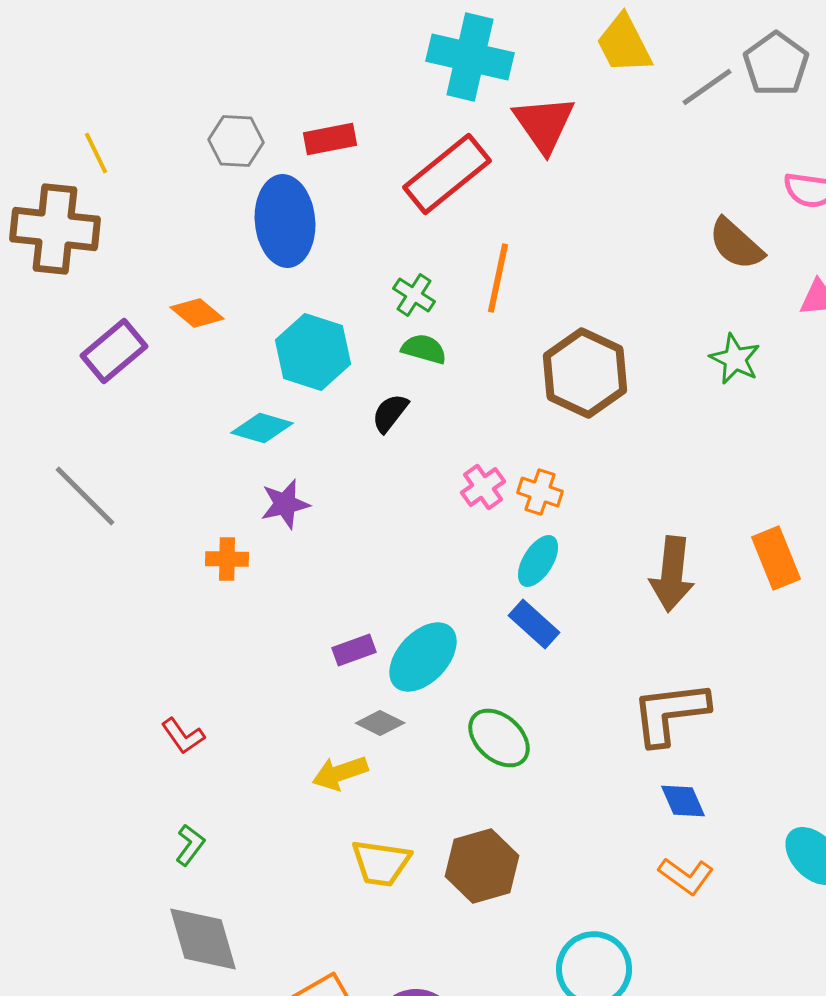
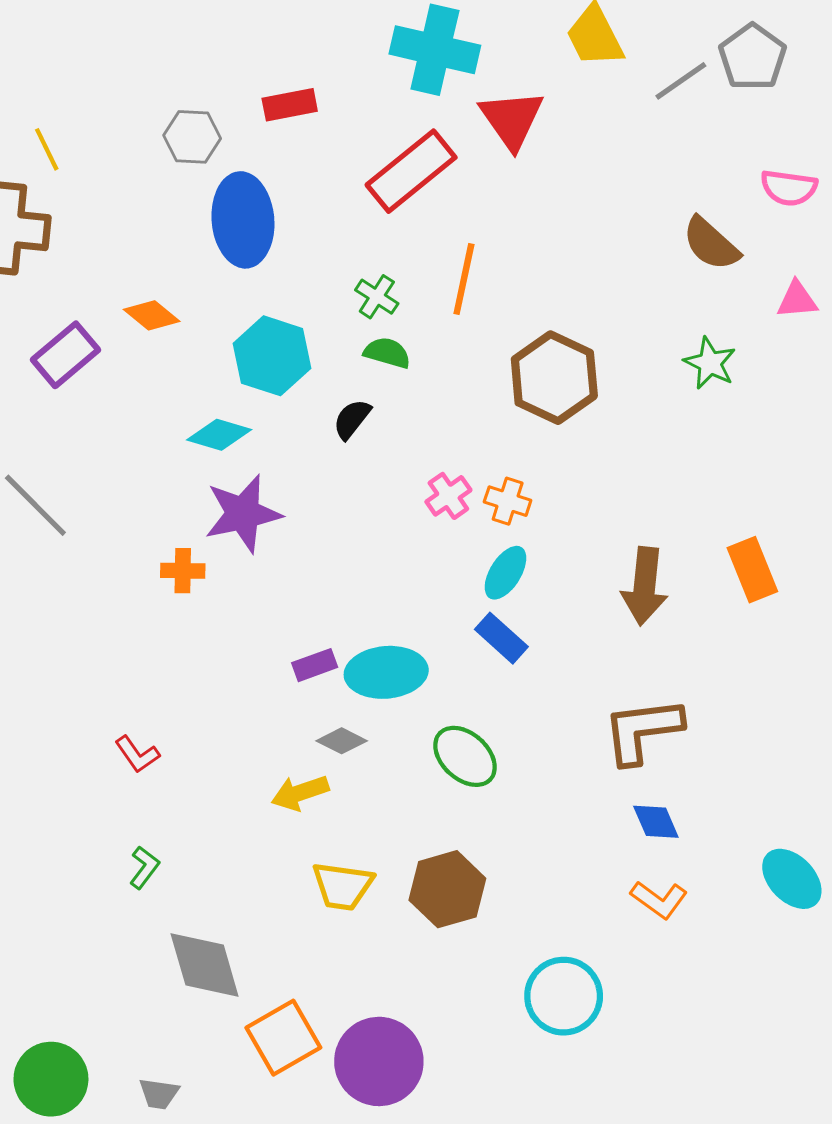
red rectangle: (330, 139) -> (290, 105), moved
purple star: (285, 504) -> (243, 514), size x1.5
cyan ellipse: (423, 657) -> (386, 672), turned 42
gray diamond: (203, 939) -> (205, 965), moved

